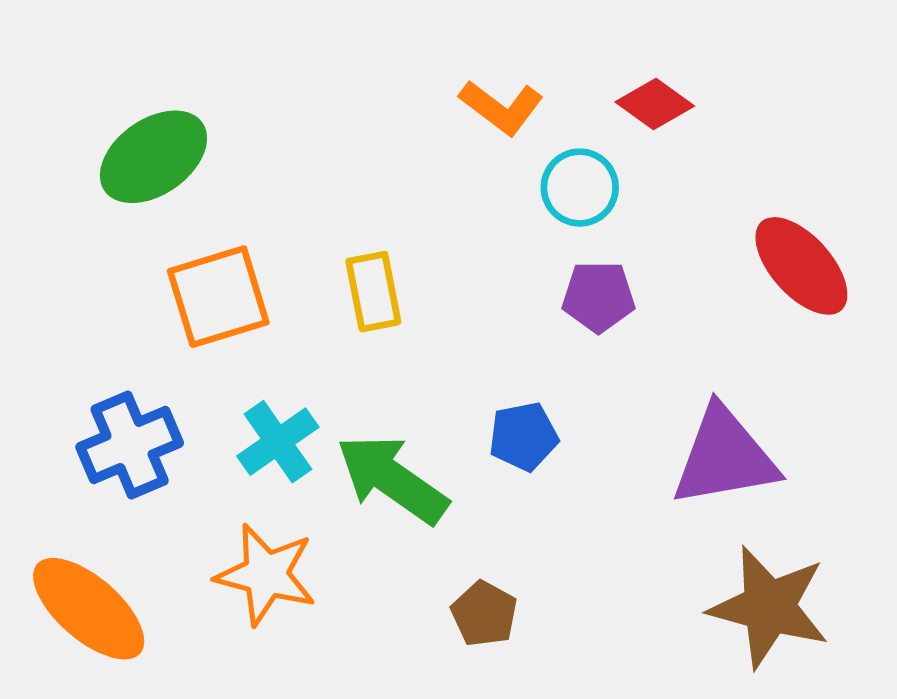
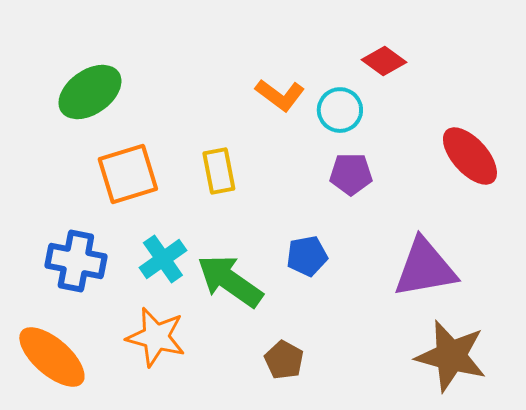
orange L-shape: (501, 107) -> (280, 95), moved
blue cross: (130, 445) -> (76, 261), turned 34

